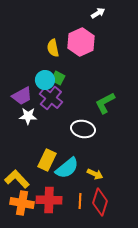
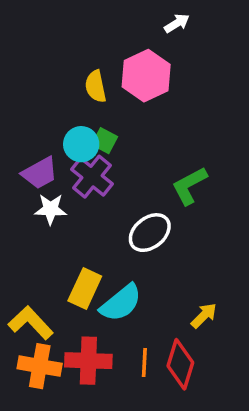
white ellipse: (83, 129) -> (150, 233), turned -50
yellow arrow: (95, 174) -> (204, 316), moved, turned -70

